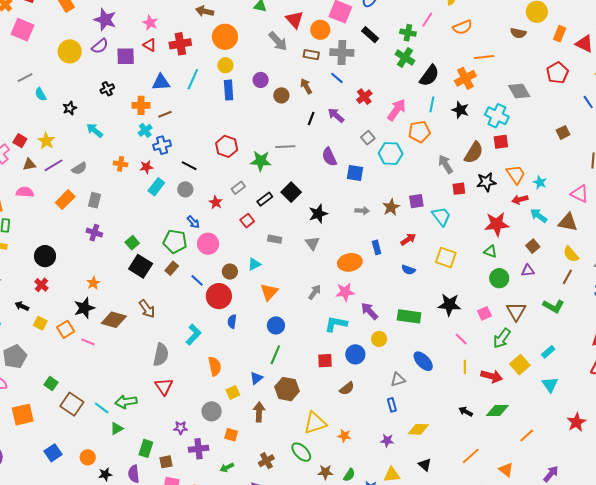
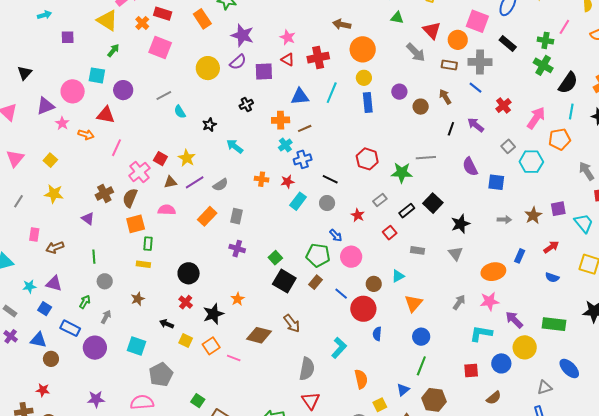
blue rectangle: (377, 247) -> (520, 256), turned 40
black star: (84, 308) -> (213, 314), moved
yellow circle: (379, 339) -> (525, 347), size x1.5

